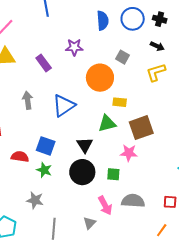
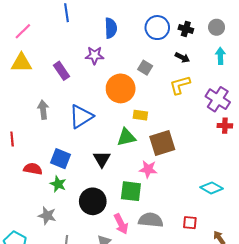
blue semicircle: (103, 21) -> (111, 28), moved
black circle: (82, 172) -> (93, 201), moved
green square: (113, 174) -> (131, 191), size x1.5

